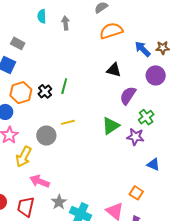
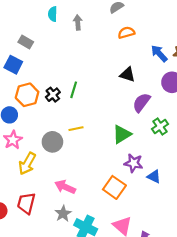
orange semicircle: (111, 31) -> (126, 33), size x0.7
purple star: (135, 137) -> (134, 163), moved
blue triangle: (153, 164) -> (154, 177), moved
pink arrow: (40, 181) -> (65, 187), moved
orange square: (136, 193) -> (114, 187), moved, size x1.5
red trapezoid: (26, 207) -> (26, 203), moved

